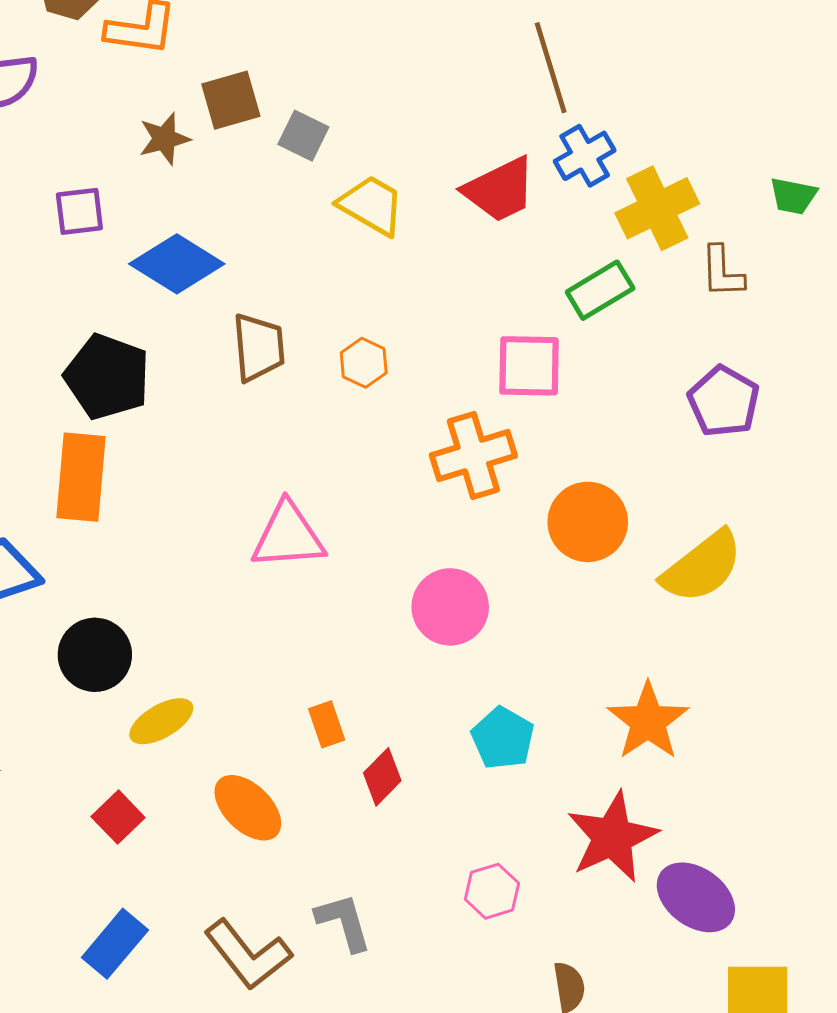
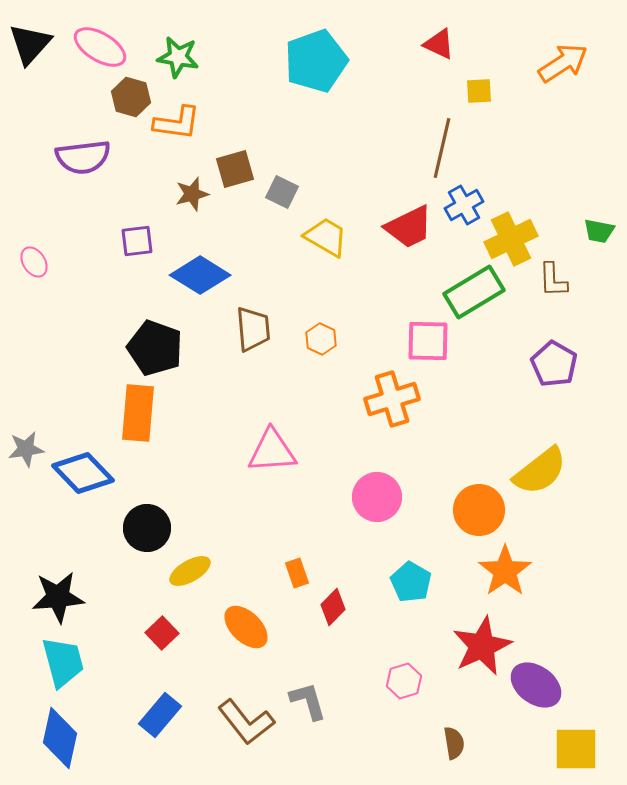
brown line: (551, 68) -> (442, 148), turned 30
green rectangle: (600, 290) -> (474, 292), size x1.4
orange circle: (588, 522) -> (479, 510), moved

